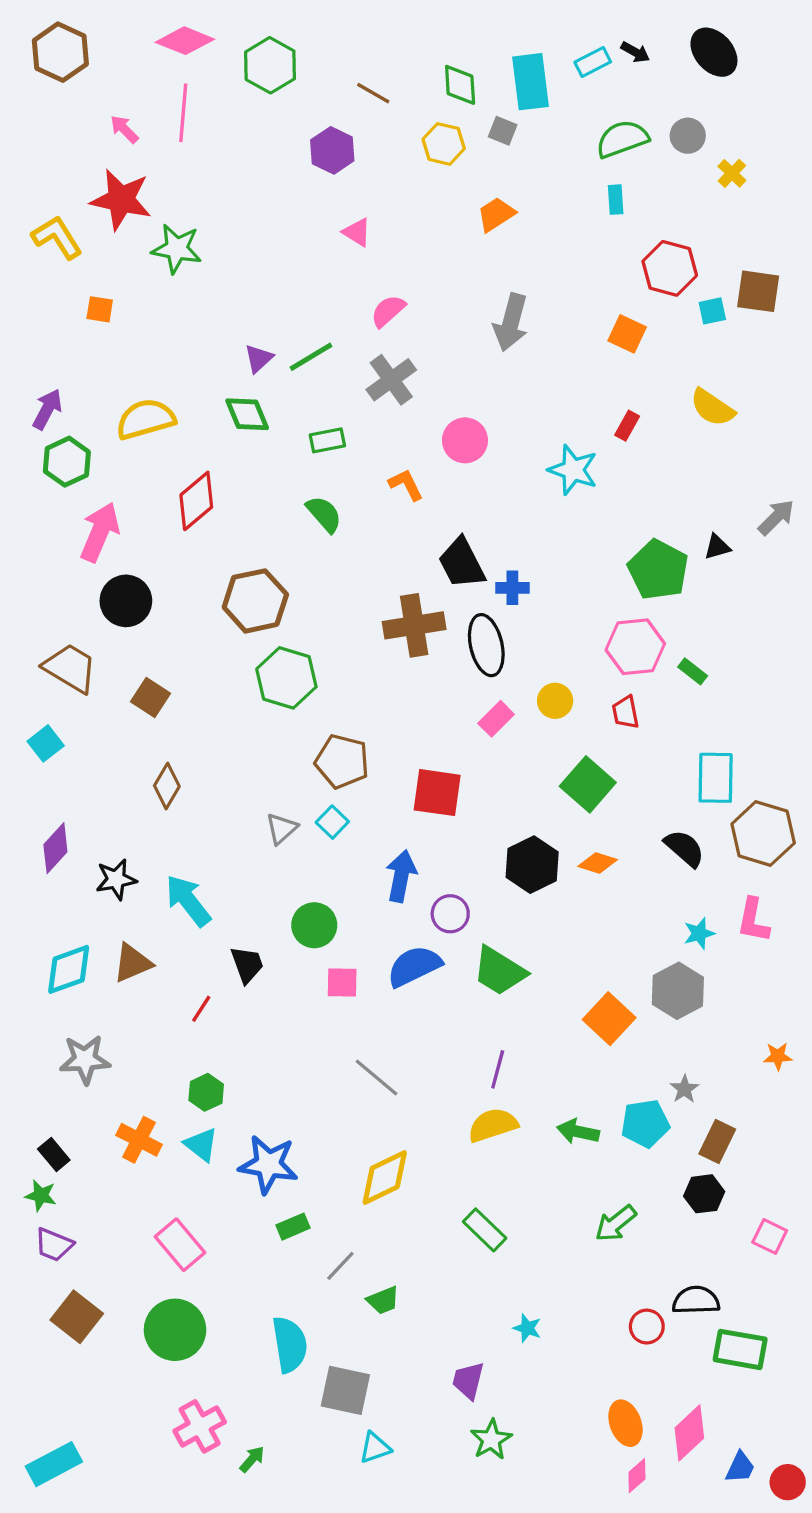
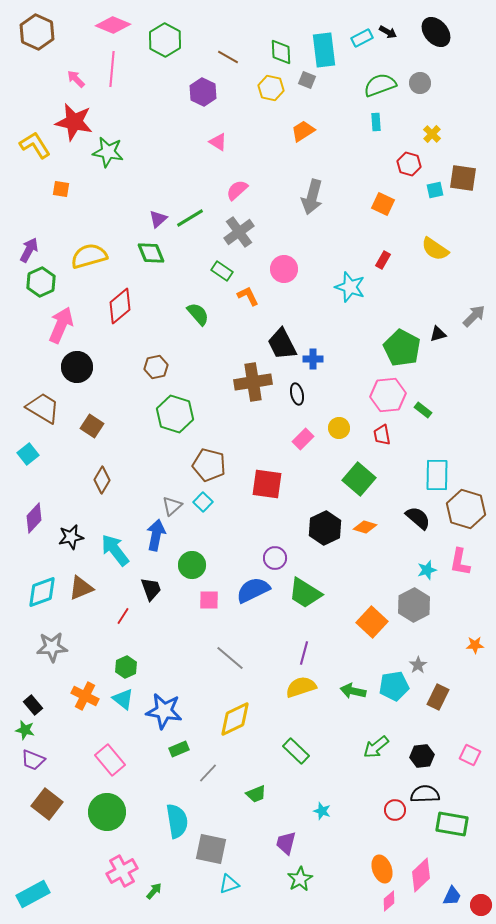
yellow cross: (732, 173) -> (432, 134), moved
red hexagon: (670, 268) -> (409, 164), size x0.7
green rectangle: (327, 440) -> (222, 271), moved, turned 45
brown hexagon: (255, 601) -> (156, 367), size x0.6
black ellipse: (486, 645) -> (297, 394), size x0.6
blue arrow: (401, 876) -> (156, 535), moved
black hexagon: (704, 1194) -> (422, 756), moved
green trapezoid: (383, 1300) -> (256, 794), moved

